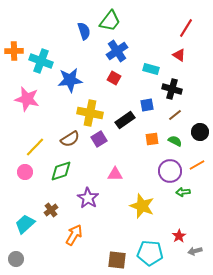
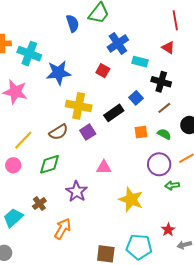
red line: (186, 28) -> (175, 20), turned -42
blue cross: (117, 51) -> (118, 43), moved
blue square: (147, 105) -> (136, 98), turned -32

